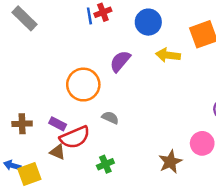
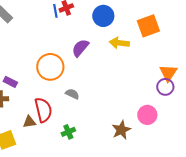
purple rectangle: (58, 124) -> (10, 82), moved
red semicircle: (75, 137) -> (43, 110), turned -80
brown triangle: (58, 152) -> (29, 122), turned -32

